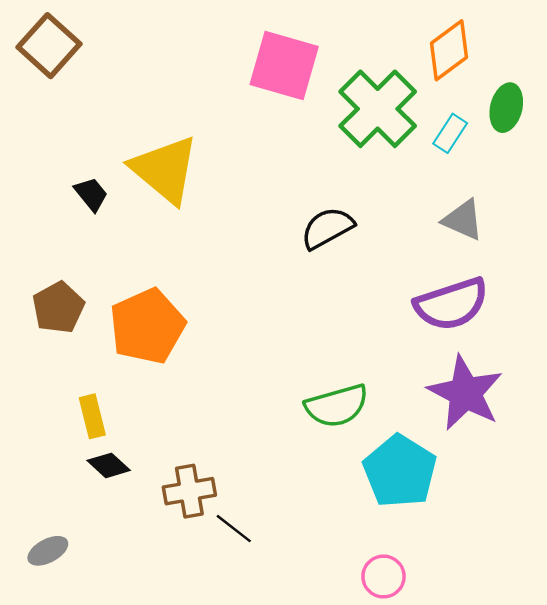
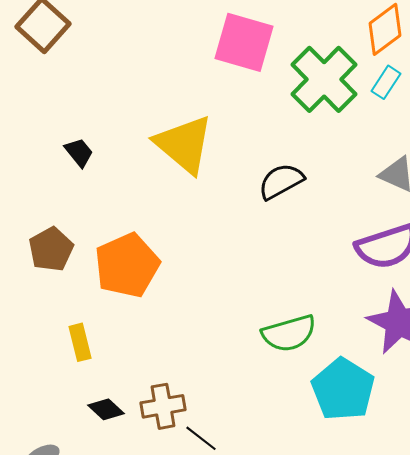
cyan rectangle: (450, 133) -> (386, 82), moved
yellow triangle: (165, 170) -> (184, 144), moved
black diamond: (109, 465) -> (106, 409), moved

